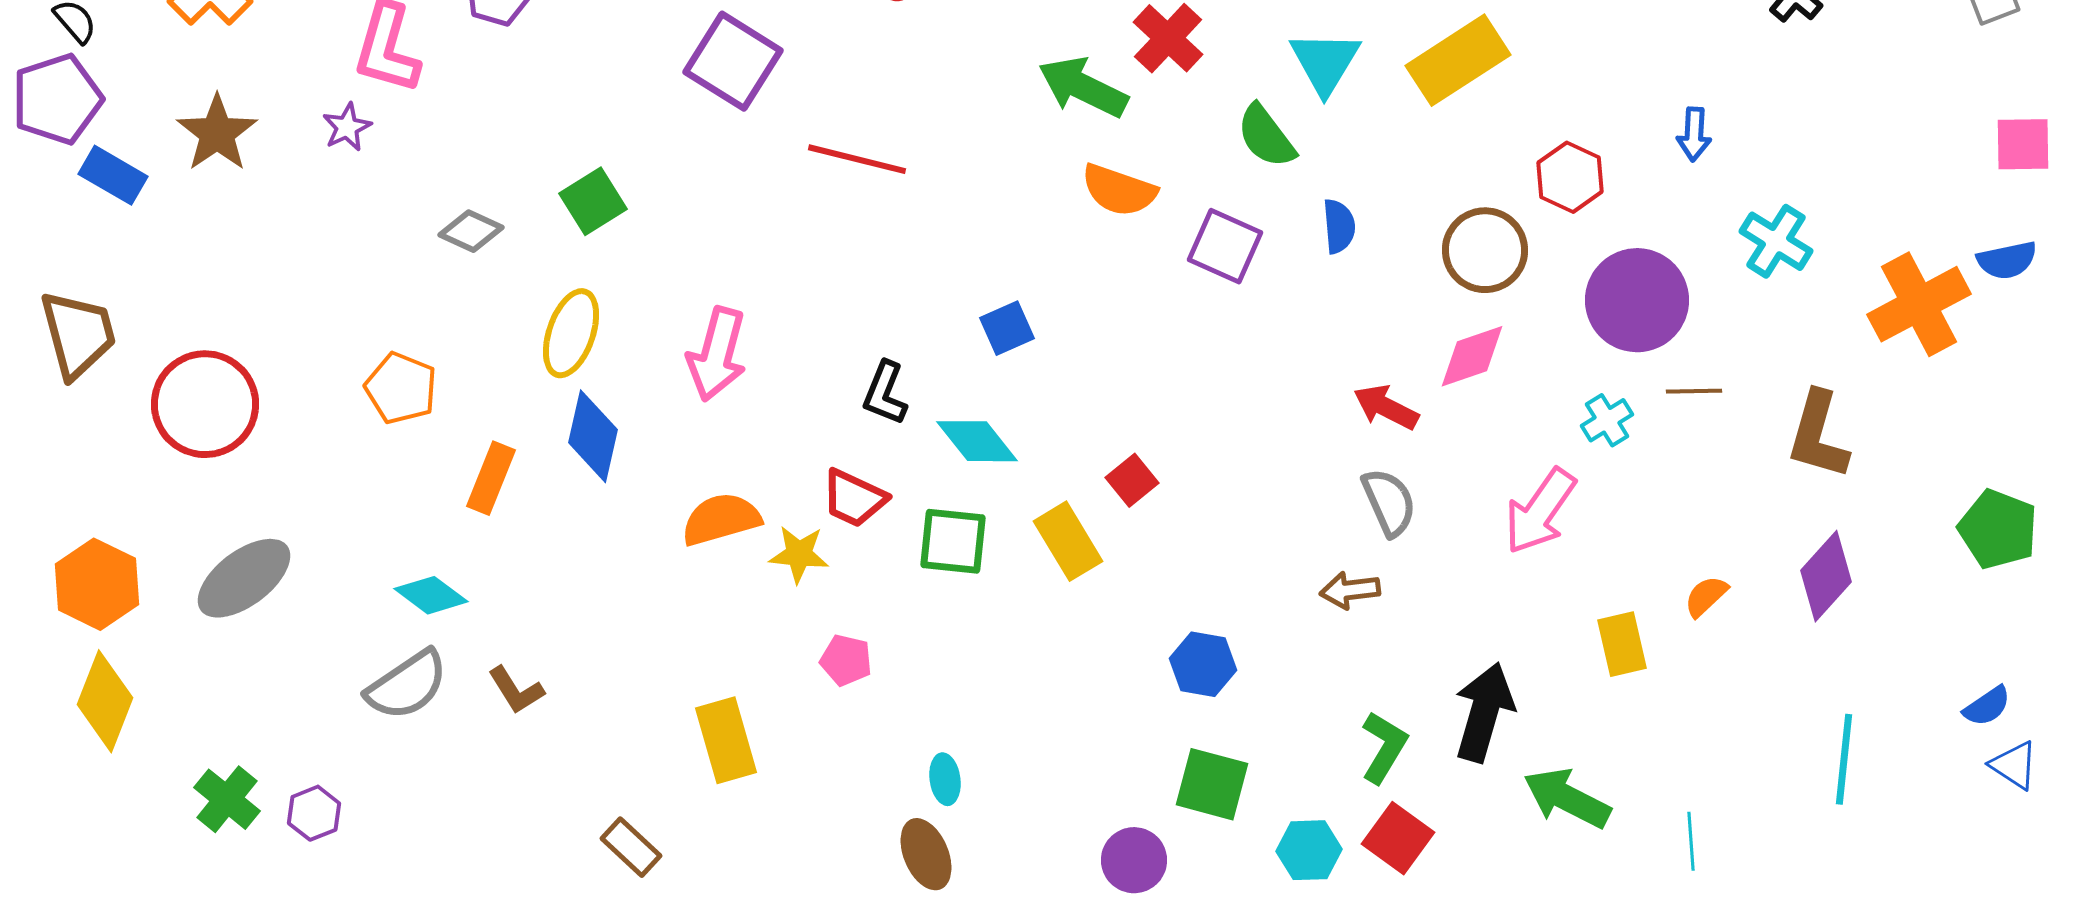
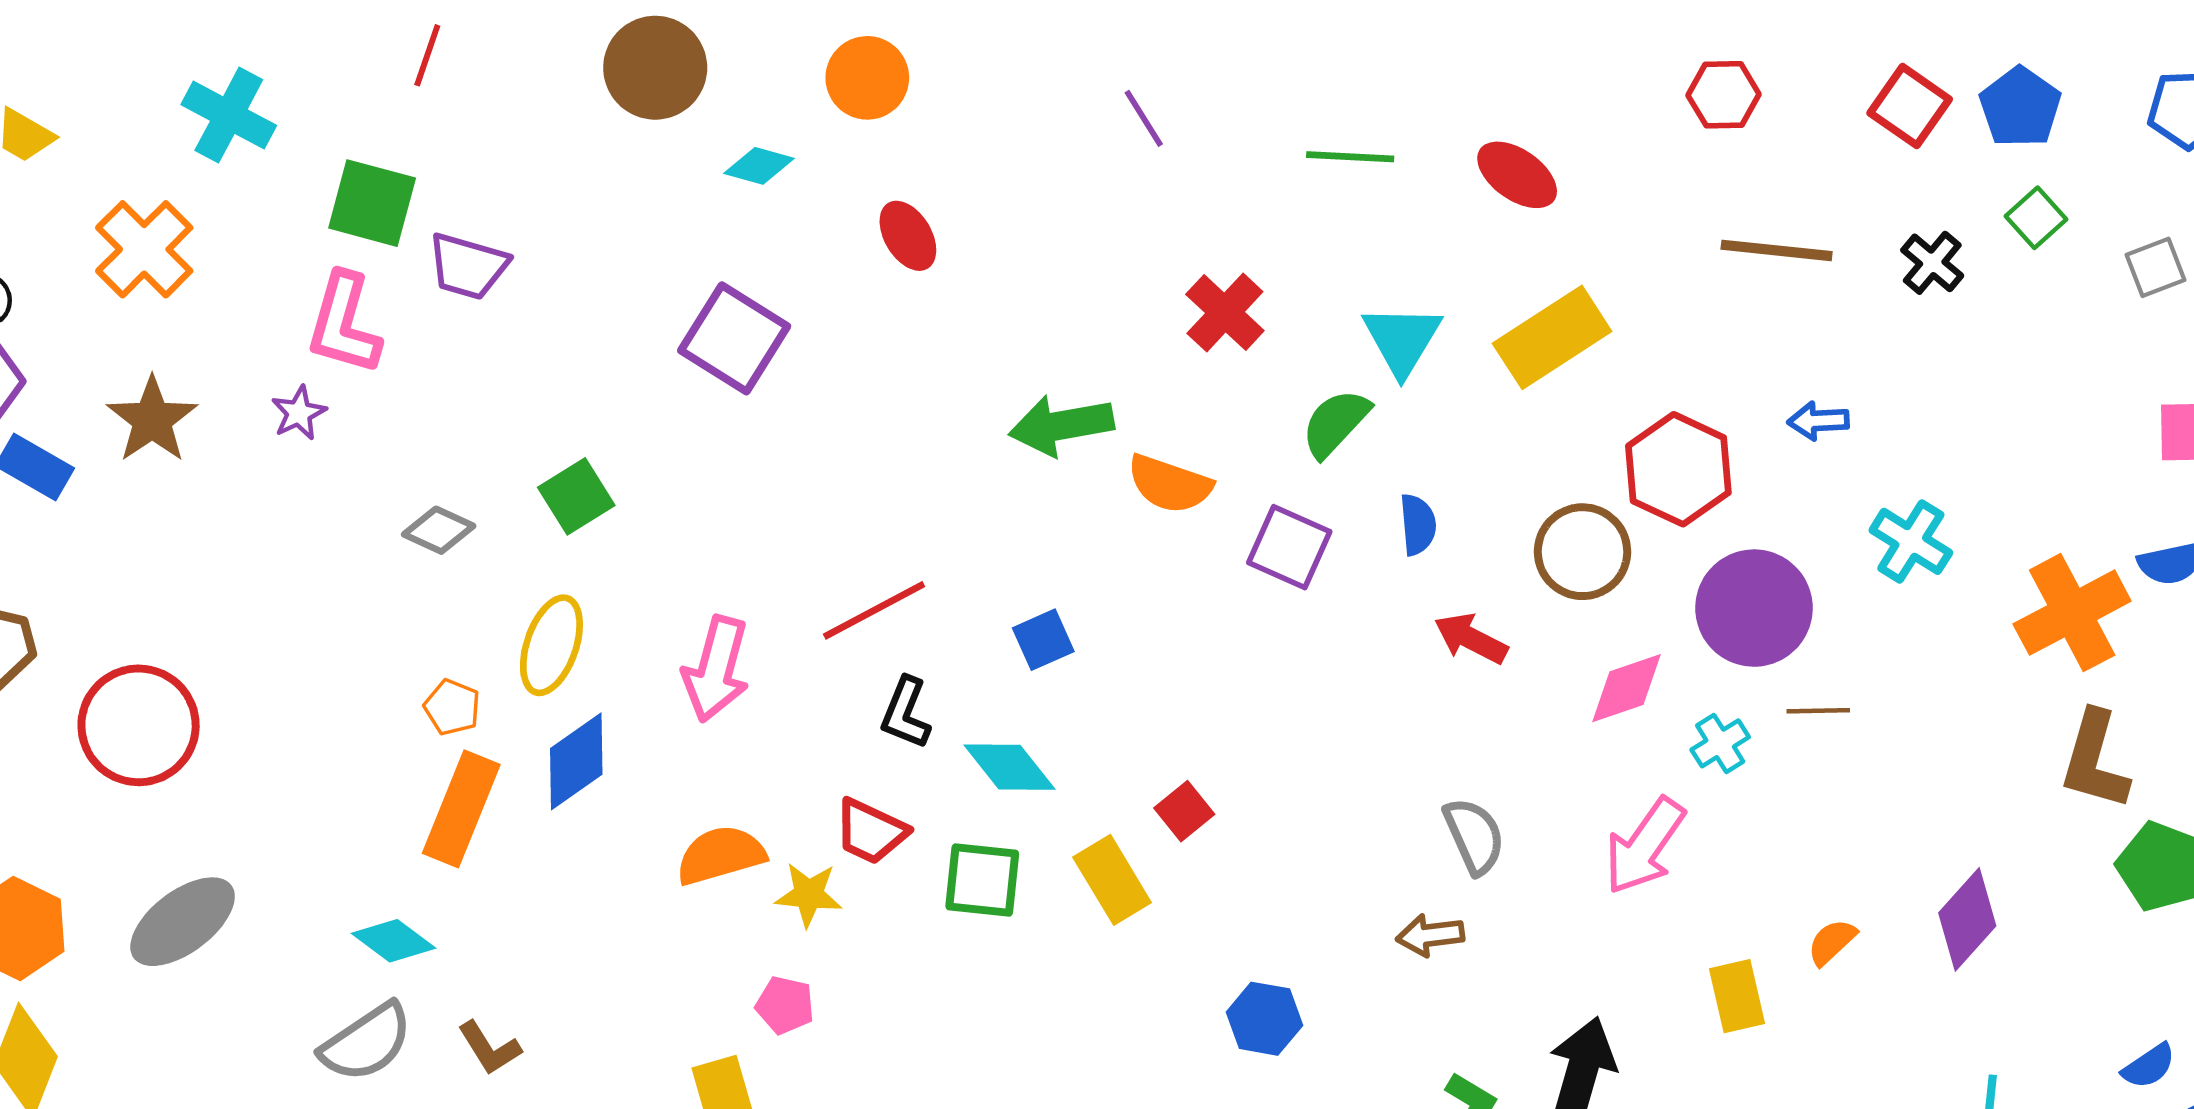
green arrow: (1083, 87) -> (1061, 425), moved, turned -36
blue arrow: (1694, 134) -> (1818, 421), turned 84
green semicircle: (1266, 136) -> (1335, 423), turned 80
red line: (857, 159) -> (874, 610), moved, turned -42
red hexagon: (1570, 177) -> (1678, 469), size x1.4
pink diamond: (1472, 356) -> (1627, 688), moved
orange pentagon: (401, 388) -> (452, 707), moved, size x0.7
red arrow: (1386, 407) -> (1471, 639), moved
brown L-shape: (1818, 435) -> (2095, 760), moved
blue diamond: (593, 436) -> (576, 761), turned 42
orange rectangle: (491, 478) -> (461, 809), size x1.4
pink pentagon: (846, 660) -> (785, 1005), moved

